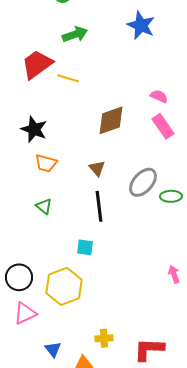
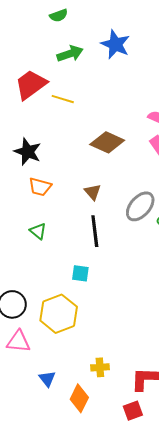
blue star: (141, 25) -> (115, 44), moved
brown diamond: (111, 120) -> (107, 142), turned 44
pink triangle: (25, 313) -> (18, 342), turned 30

